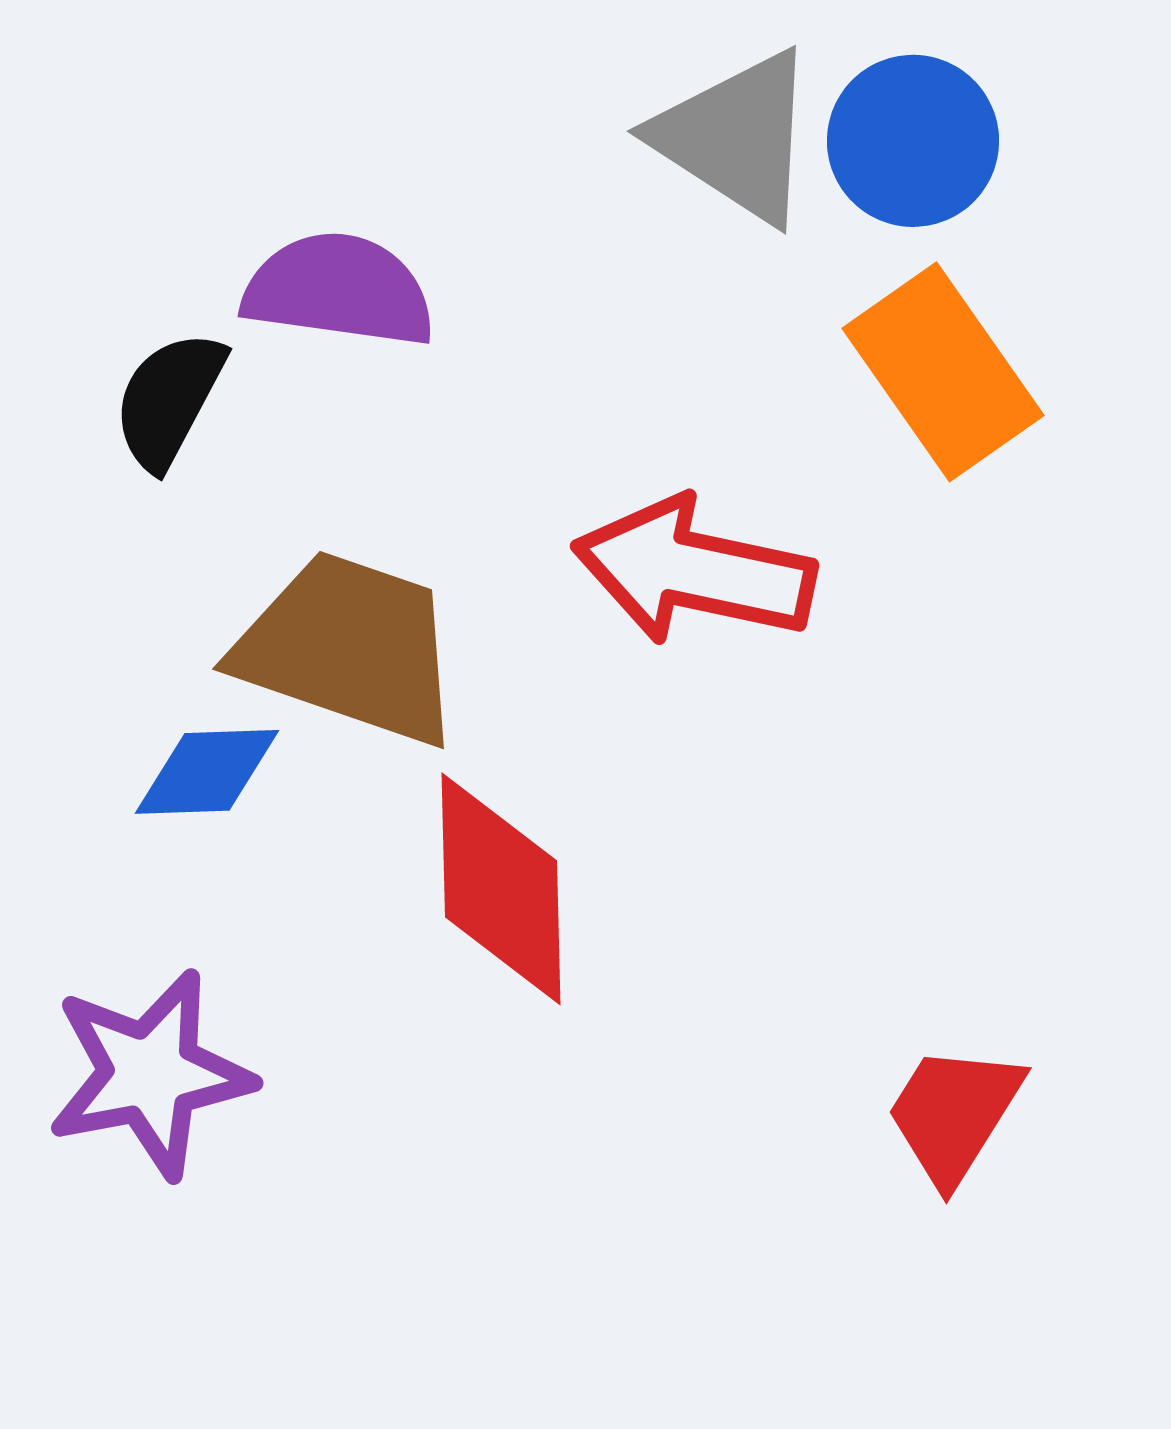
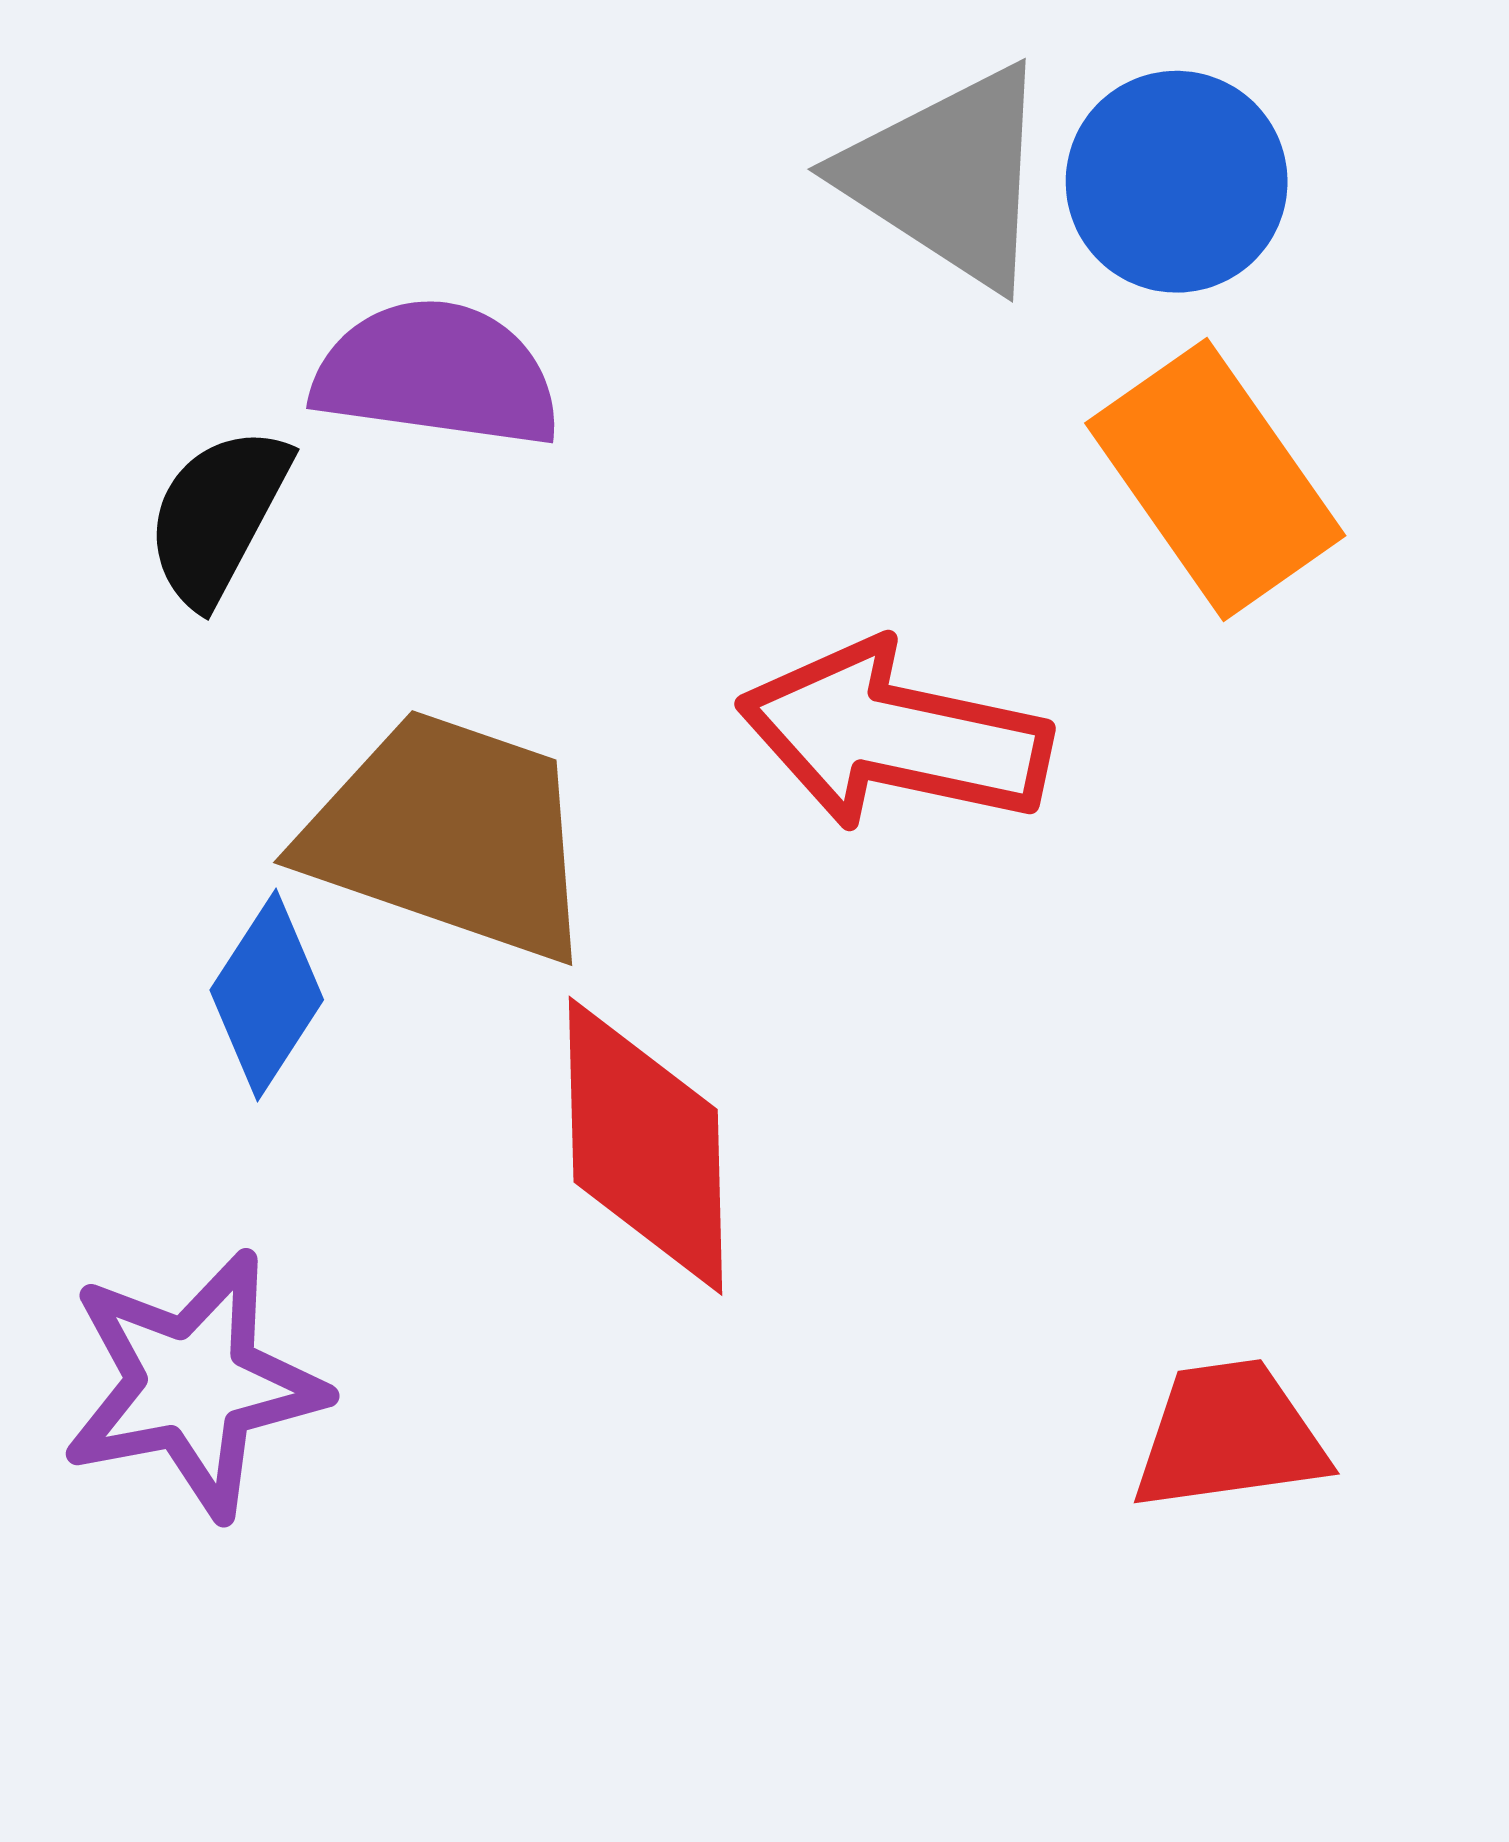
blue diamond: (207, 772) -> (267, 995), turned -55
red trapezoid: (954, 1114) -> (1229, 1436), turned 50

